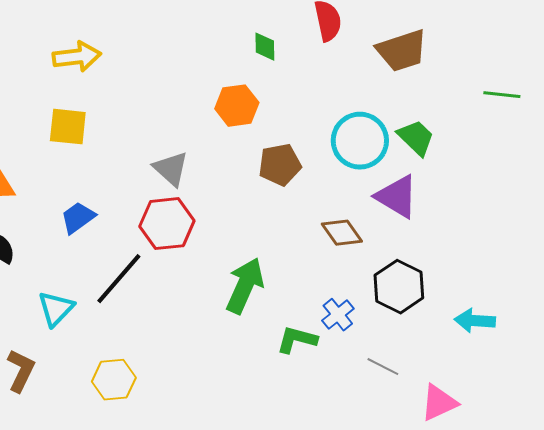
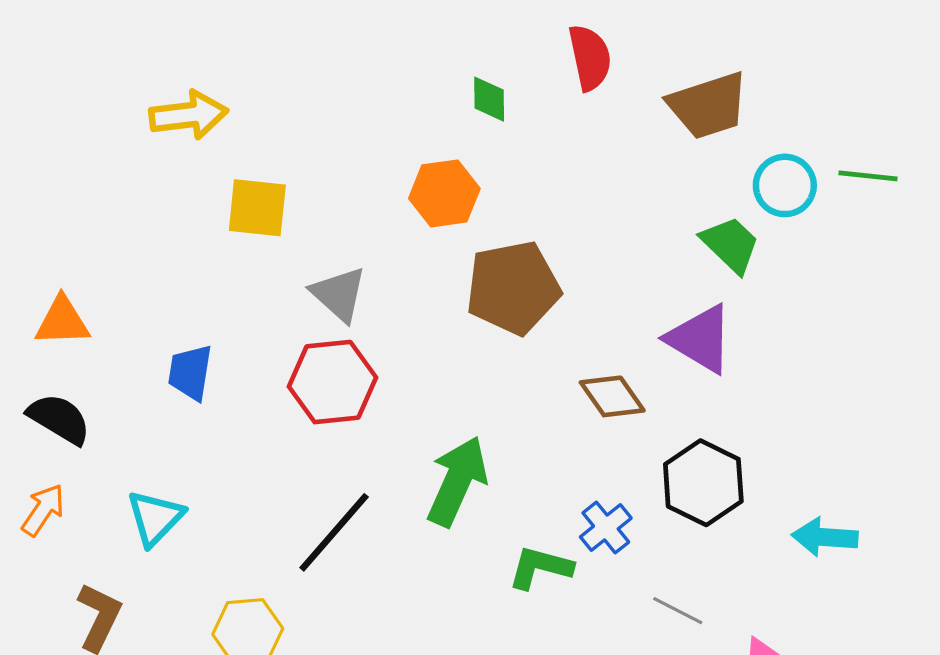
yellow square: (68, 127) -> (257, 208), moved
cyan circle: (360, 141) -> (785, 185), moved, size x0.7
brown pentagon: (280, 165) -> (513, 288), size x1.4
blue trapezoid: (78, 218) -> (190, 372), turned -45
black line: (119, 279) -> (334, 532), moved

